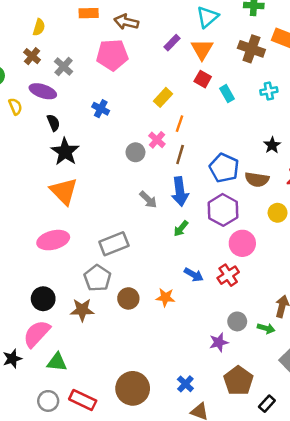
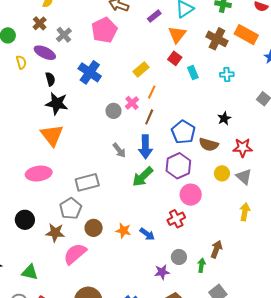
purple rectangle: (172, 43) -> (154, 16), moved
pink pentagon: (112, 55) -> (104, 30), turned -30
blue cross: (101, 109) -> (90, 72), size x1.6
black star: (65, 152) -> (57, 103), turned -30
green arrow: (181, 229) -> (143, 177), size x1.6
blue arrow: (194, 275) -> (147, 234), moved
green arrow: (266, 328) -> (201, 265), turned -104
pink semicircle: (37, 334) -> (75, 254), moved

